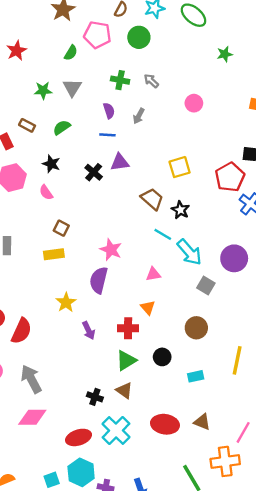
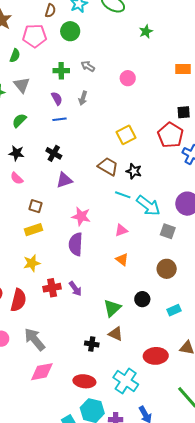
purple triangle: (120, 162) -> (64, 180), moved
yellow star: (66, 302) -> (32, 263), moved, turned 30
red cross: (128, 328) -> (52, 288), moved
cyan cross: (116, 430) -> (126, 381), moved
red ellipse: (79, 437) -> (84, 381), turned 35

